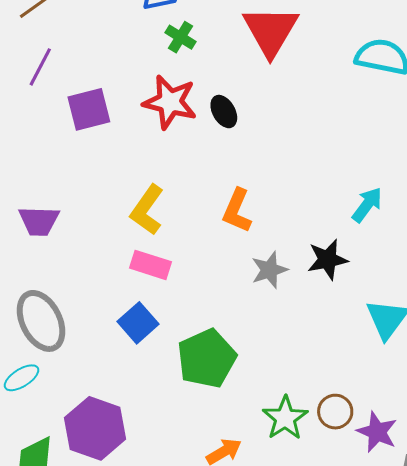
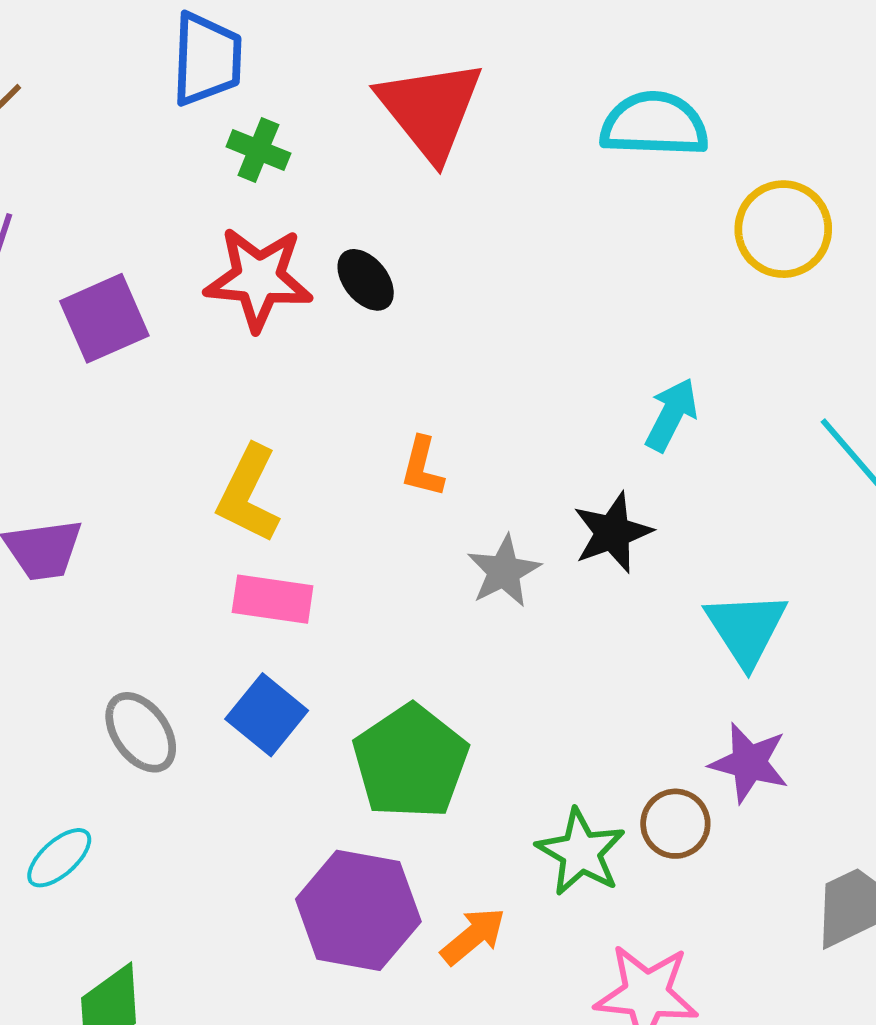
orange L-shape: (237, 211) -> (422, 467), size x0.7
gray ellipse: (41, 321) -> (141, 732), moved, size x0.7
purple hexagon: (95, 428) -> (358, 910), moved
purple star: (377, 432) -> (749, 763), moved

